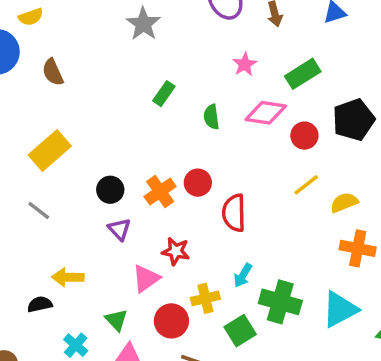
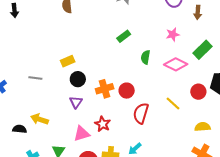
green rectangle: (303, 74) -> (203, 50), turned -30
red circle: (304, 136) -> (198, 92), moved
yellow rectangle: (50, 151) -> (68, 61), moved, size x0.6
yellow line: (306, 185) -> (173, 104), moved, turned 63
gray line: (39, 211) -> (35, 78), turned -48

